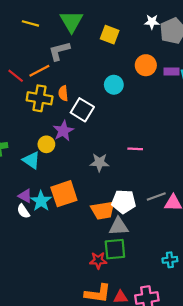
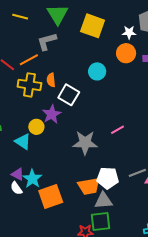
white star: (152, 22) -> (129, 32), moved
yellow square: (110, 35) -> (93, 26), size x1.4
pink line: (135, 149) -> (118, 130), turned -32
gray star: (99, 162) -> (85, 143), size x1.4
orange square: (64, 194) -> (51, 197), moved

